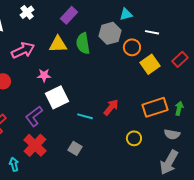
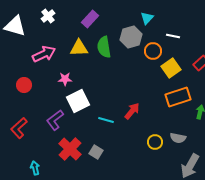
cyan triangle: (126, 14) -> (147, 18), turned -32
orange rectangle: (155, 107) -> (178, 97), moved
gray semicircle: (172, 134) -> (178, 138), moved
red cross: (35, 145) -> (70, 149), moved

